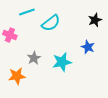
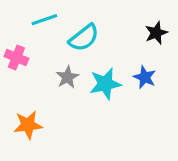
gray star: (34, 58) -> (67, 77), moved
cyan star: (62, 62) -> (105, 84), moved

